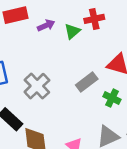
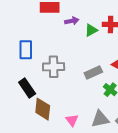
gray cross: (37, 86) -> (54, 67), turned 30

